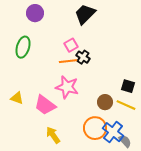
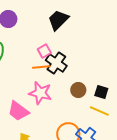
black cross: (83, 57) -> (56, 63), size x1.5
brown circle: (105, 102) -> (78, 90), moved

